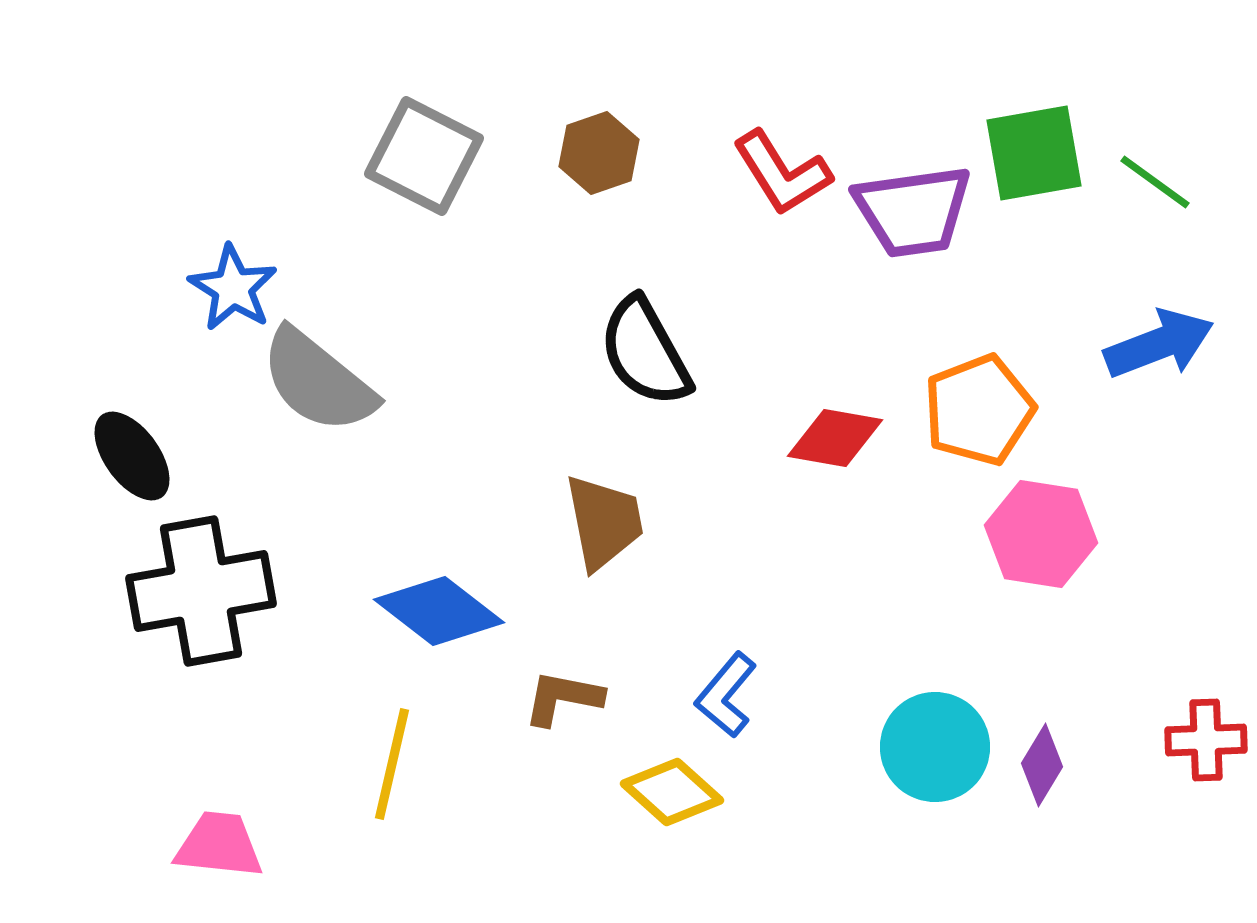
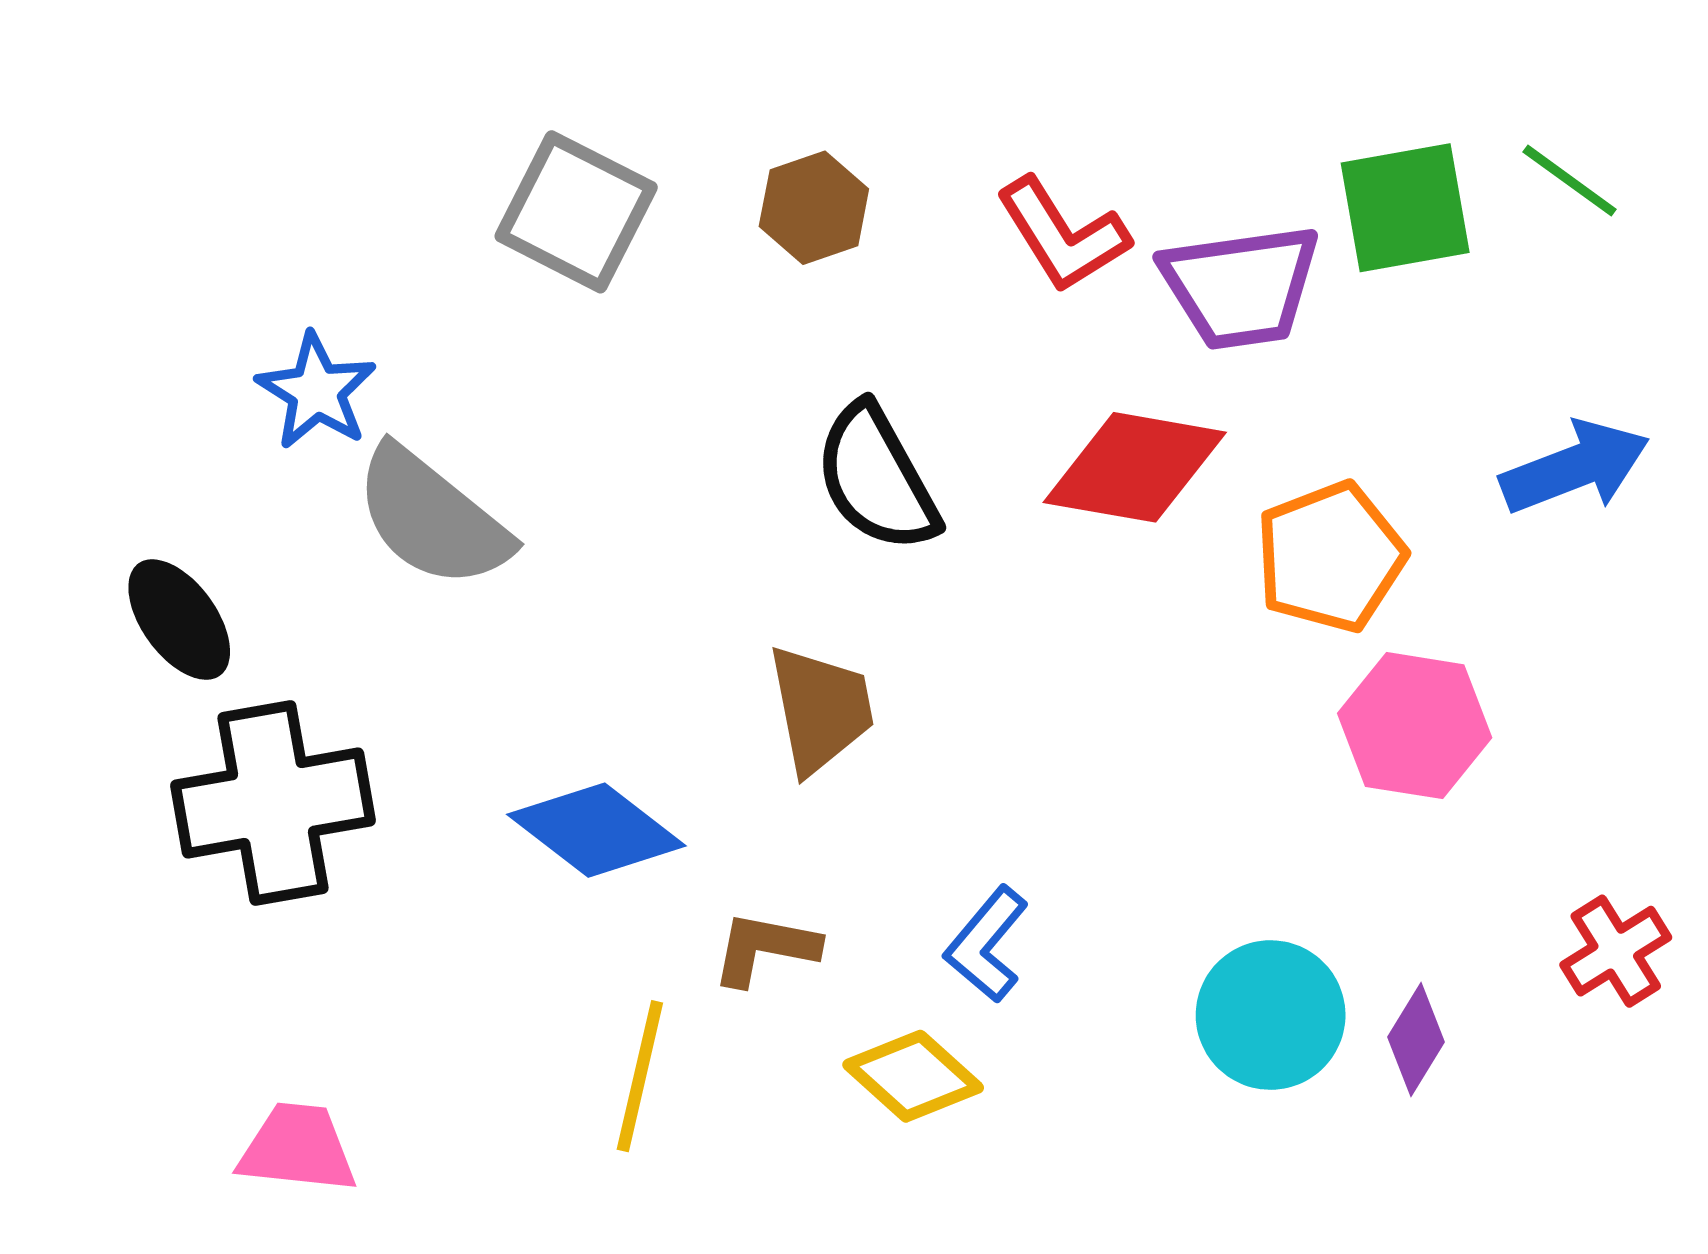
green line: (1155, 182) -> (1570, 181), moved
red diamond: (835, 438) -> (1135, 467), moved, size x1.4
red cross: (1206, 740) -> (1616, 951), moved, turned -30
yellow line: (392, 764) -> (640, 1076), moved

